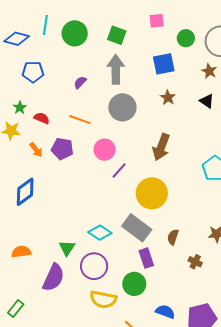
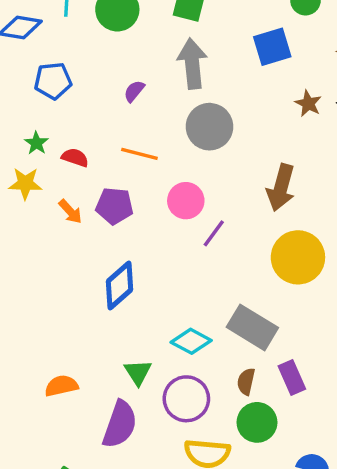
brown star: (168, 98) -> (308, 104), moved
blue diamond: (25, 192) -> (120, 285), moved
yellow circle: (152, 193) -> (298, 257), moved
brown semicircle: (173, 237) -> (246, 382), moved
purple rectangle: (146, 258) -> (292, 377), moved

